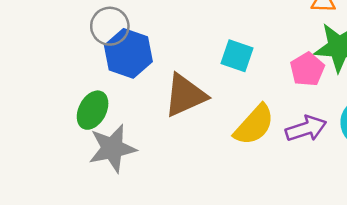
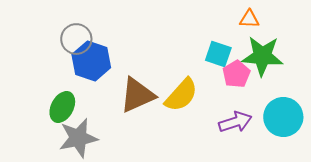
cyan square: (237, 56) -> (218, 54), moved
yellow semicircle: (254, 125) -> (181, 95), moved

